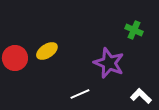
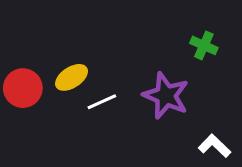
white line: (80, 94) -> (102, 102), moved

